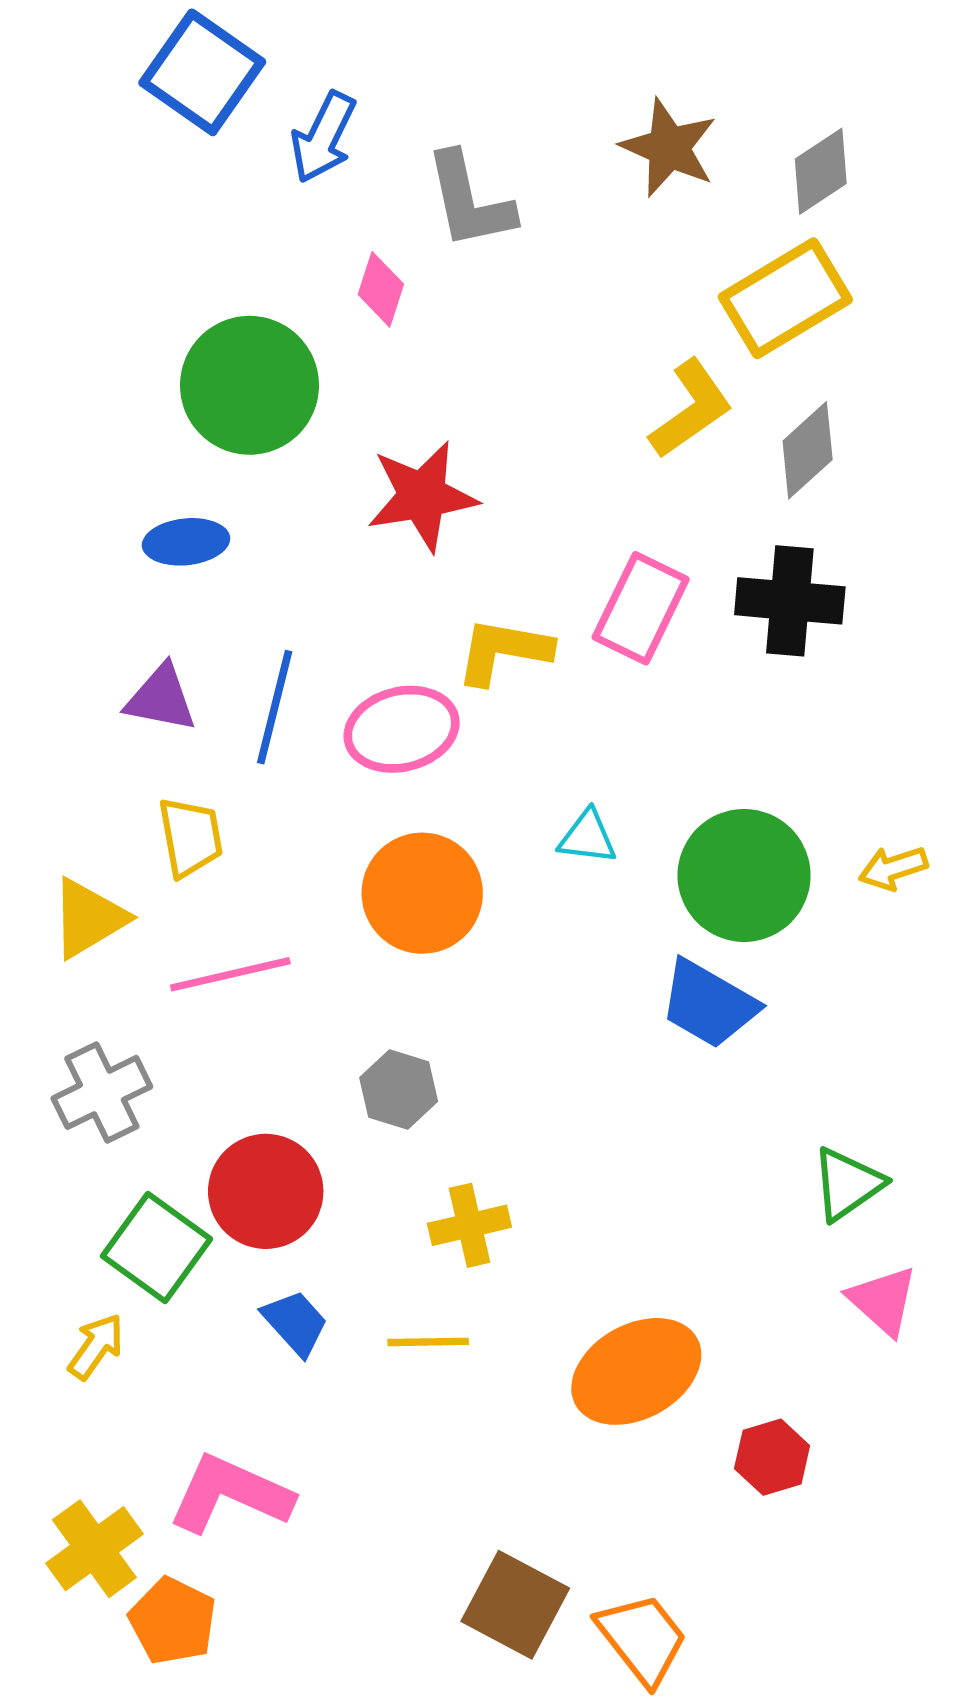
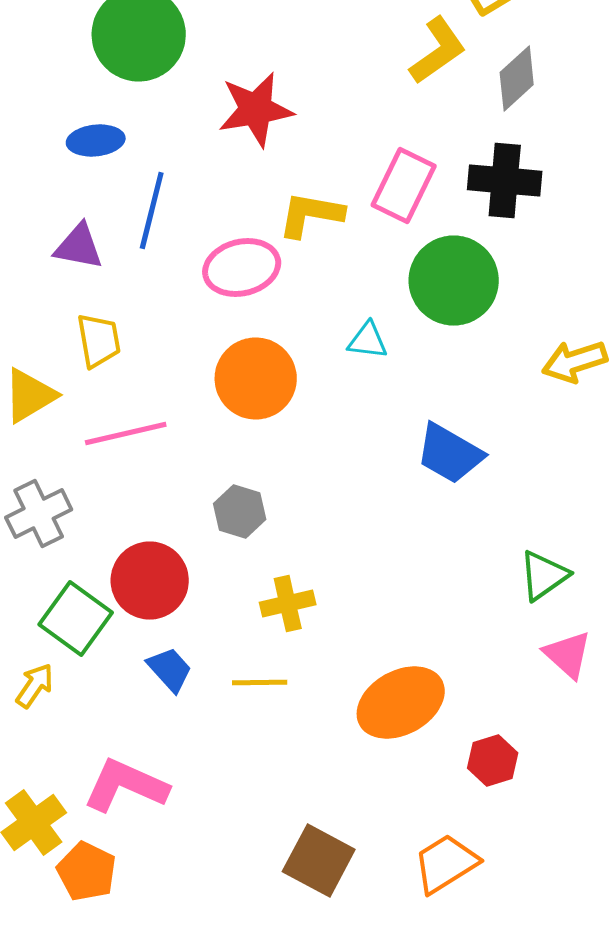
blue line: (275, 707) -> (152, 210), moved
yellow arrow: (893, 868) -> (575, 362), size x1.4
green circle: (744, 875) -> (454, 280), moved
orange trapezoid: (642, 1639) -> (446, 864), moved, turned -84

